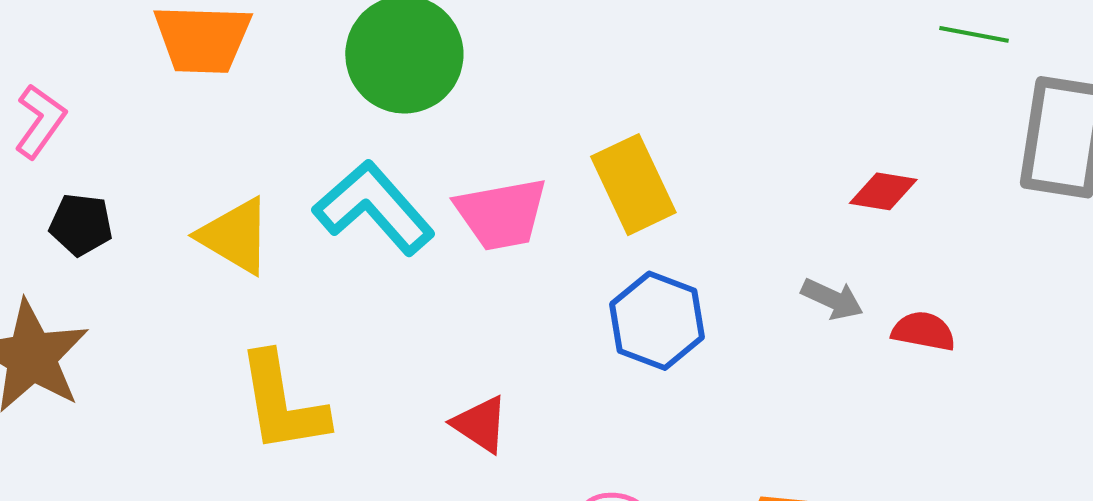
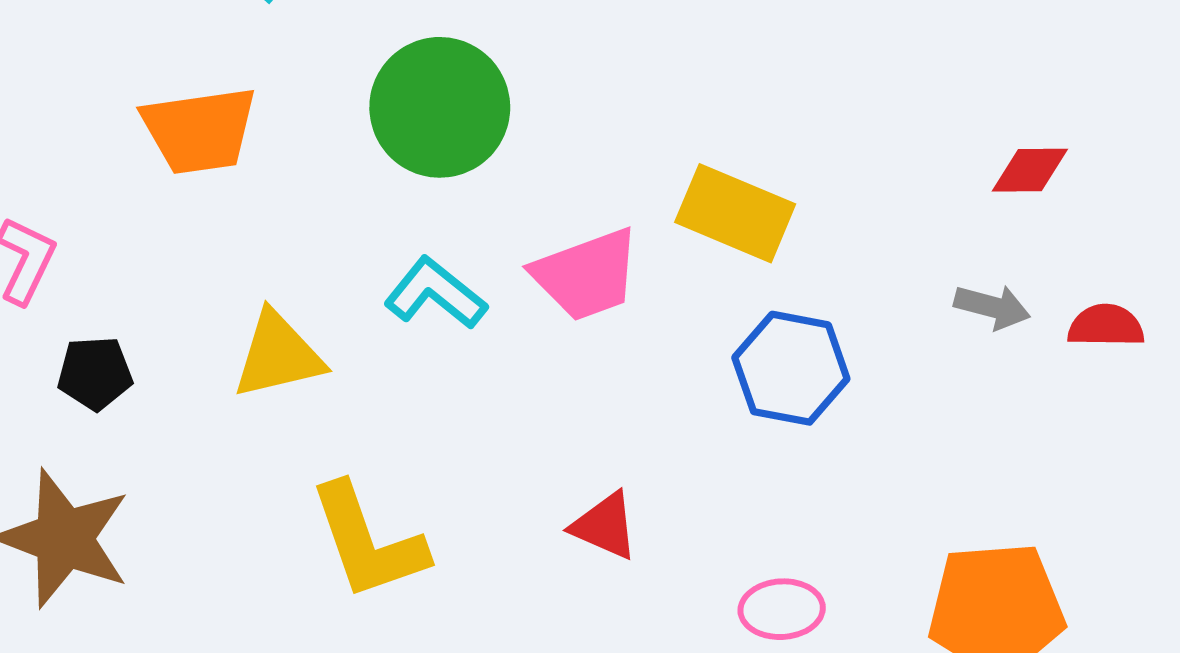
yellow rectangle: (633, 185) -> (735, 213), turned -32
cyan L-shape: (374, 208) -> (435, 293), size x0.7
yellow triangle: (235, 236) -> (278, 355), turned -34

